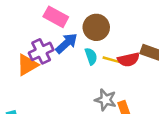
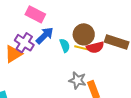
brown circle: (96, 27) -> (84, 34), moved
purple cross: (41, 51) -> (24, 43), turned -30

